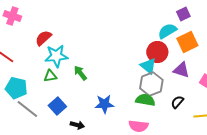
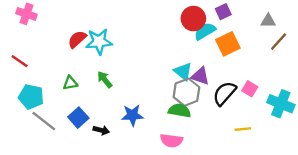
red semicircle: (43, 38) -> (77, 39), moved
red circle: (157, 52) -> (193, 19), moved
cyan star: (56, 56) -> (99, 42), moved
purple triangle: (181, 70) -> (200, 76), moved
black semicircle: (177, 102) -> (224, 93), moved, size x1.6
black arrow: (77, 125) -> (101, 130), moved

